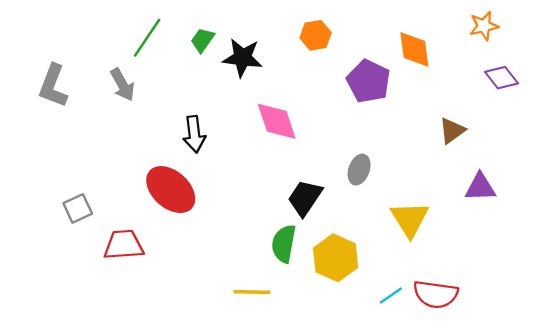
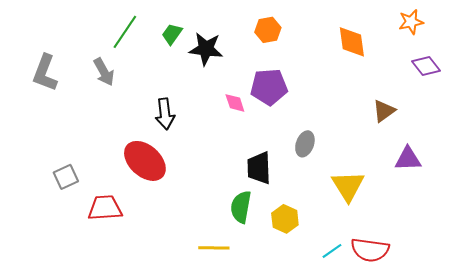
purple pentagon: (368, 81) -> (269, 87), moved, turned -30
pink diamond: (277, 121) -> (235, 103), size x0.6
black trapezoid: (305, 198) -> (259, 168), turned -36
yellow hexagon: (336, 258) -> (285, 219), size x0.7

